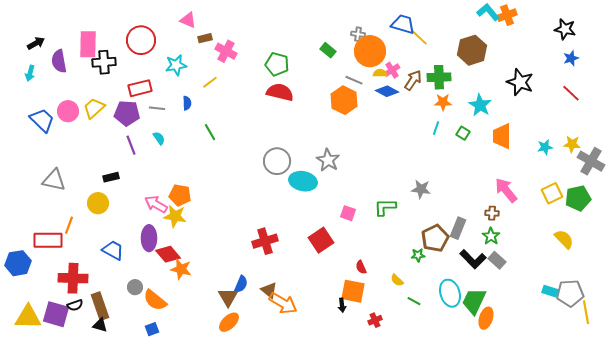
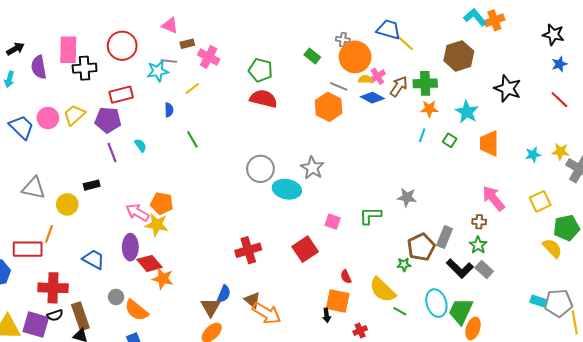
gray line: (157, 108) -> (169, 61), moved
green pentagon: (578, 198) -> (567, 228), moved
yellow circle: (98, 203) -> (67, 204), moved
yellow semicircle: (397, 280) -> (383, 290), size x2.0

